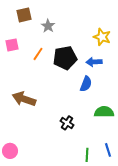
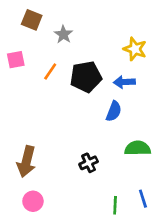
brown square: (24, 15) -> (32, 20), turned 35
brown arrow: (24, 99) -> (26, 162), moved, turned -95
black cross: (67, 123) -> (89, 163), turned 32
pink circle: (10, 151) -> (33, 201), moved

